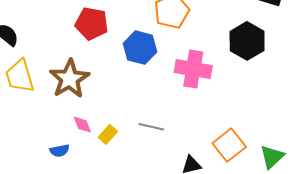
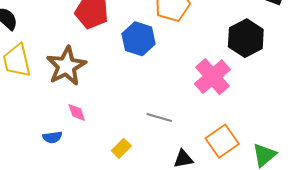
pink cross: (193, 69) -> (212, 77), moved, turned 36
gray line: (151, 127) -> (159, 118), moved
yellow rectangle: (108, 134) -> (121, 148), moved

